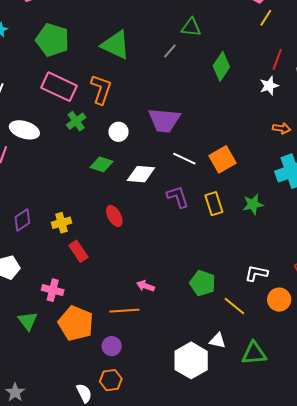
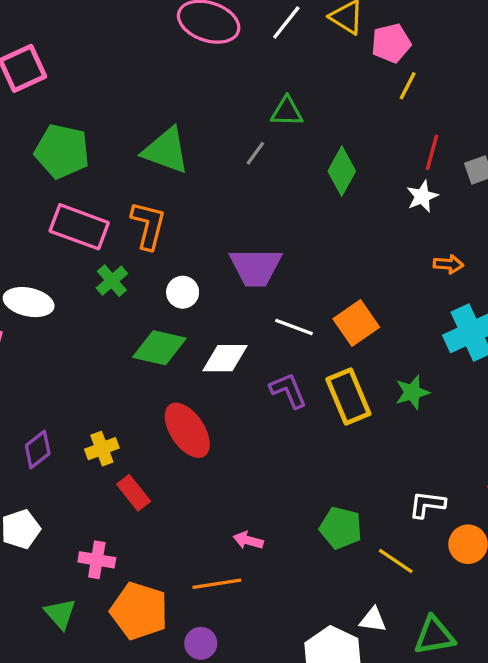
green diamond: (102, 164) -> (159, 348), size x1.4
yellow rectangle: (214, 204) -> (348, 397), size x1.4
red ellipse: (114, 216) -> (187, 430), size x1.6

